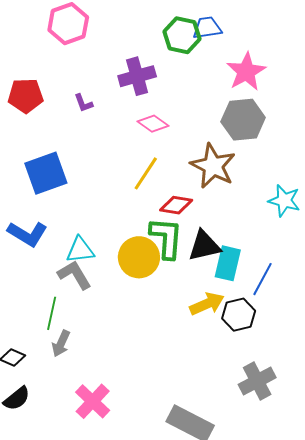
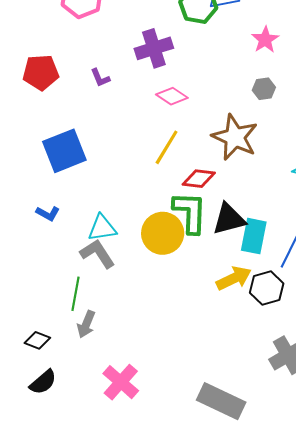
pink star: (246, 72) -> (265, 40), size x0.7
gray hexagon: (243, 120) -> (264, 89), size x0.5
blue L-shape: (27, 234) -> (48, 213), size x0.6

